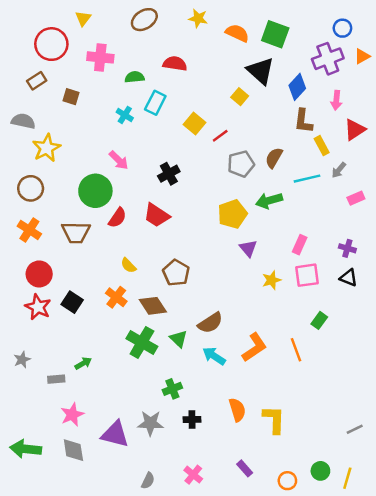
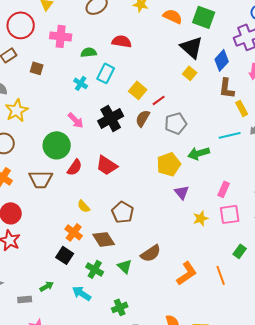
yellow square: (240, 97) -> (190, 73), moved
brown semicircle: (274, 158) -> (143, 118), moved
black cross: (169, 174) -> (111, 118), moved, size x1.4
black square: (72, 302) -> (65, 255), moved
green cross: (142, 342) -> (95, 269), size x0.7
cyan arrow: (214, 356) -> (82, 293), moved

